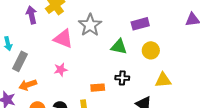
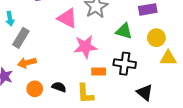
pink star: (61, 70) -> (85, 47), moved, size x1.6
black cross: (122, 78) -> (125, 64), size x1.5
yellow triangle: (163, 80) -> (168, 58), moved

